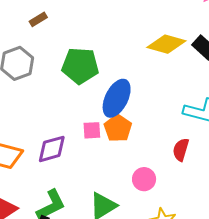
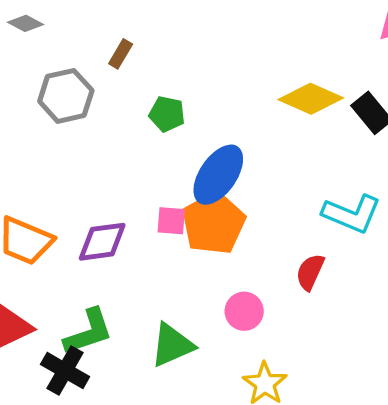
brown rectangle: (38, 19) -> (121, 54), moved, turned -36
green pentagon: (80, 66) -> (167, 114), size x0.6
orange pentagon: (118, 128) -> (214, 223), size x1.4

